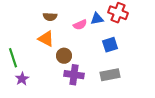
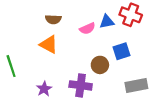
brown circle: (64, 56) -> (100, 65), moved
gray rectangle: (110, 75) -> (136, 85), moved
purple star: (22, 79) -> (44, 89), moved

